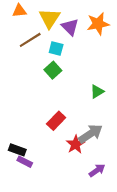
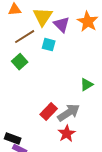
orange star: (98, 24) -> (88, 22), turned -30
green square: (53, 70) -> (20, 62), moved
gray arrow: (91, 134) -> (69, 113), moved

